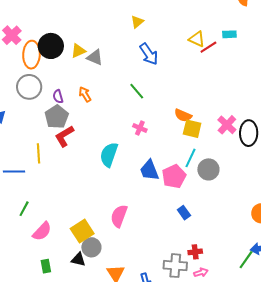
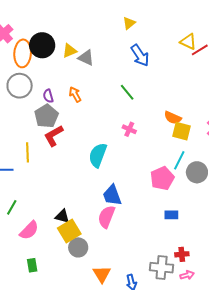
blue trapezoid: (149, 170) -> (112, 195), moved
blue rectangle: (184, 213) -> (171, 215), turned -56
black triangle: (78, 259) -> (62, 216), moved

